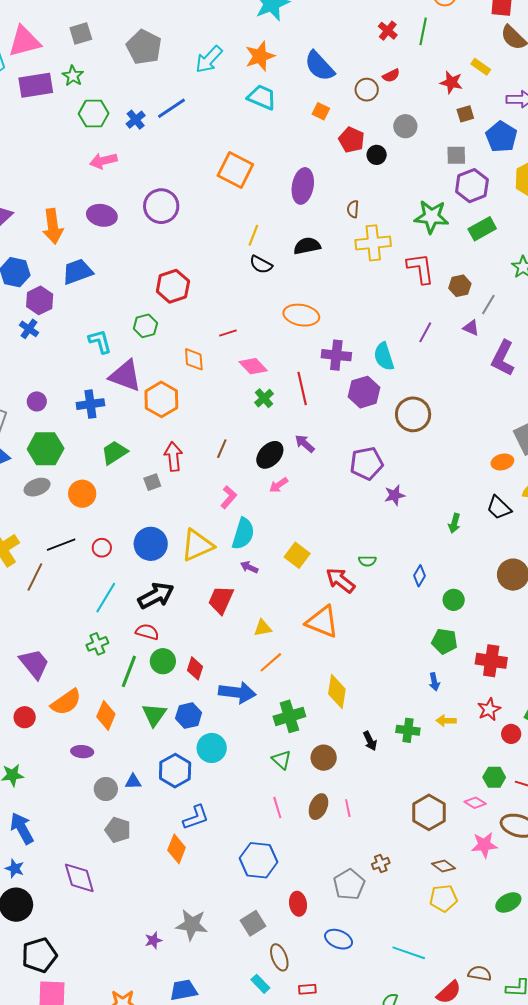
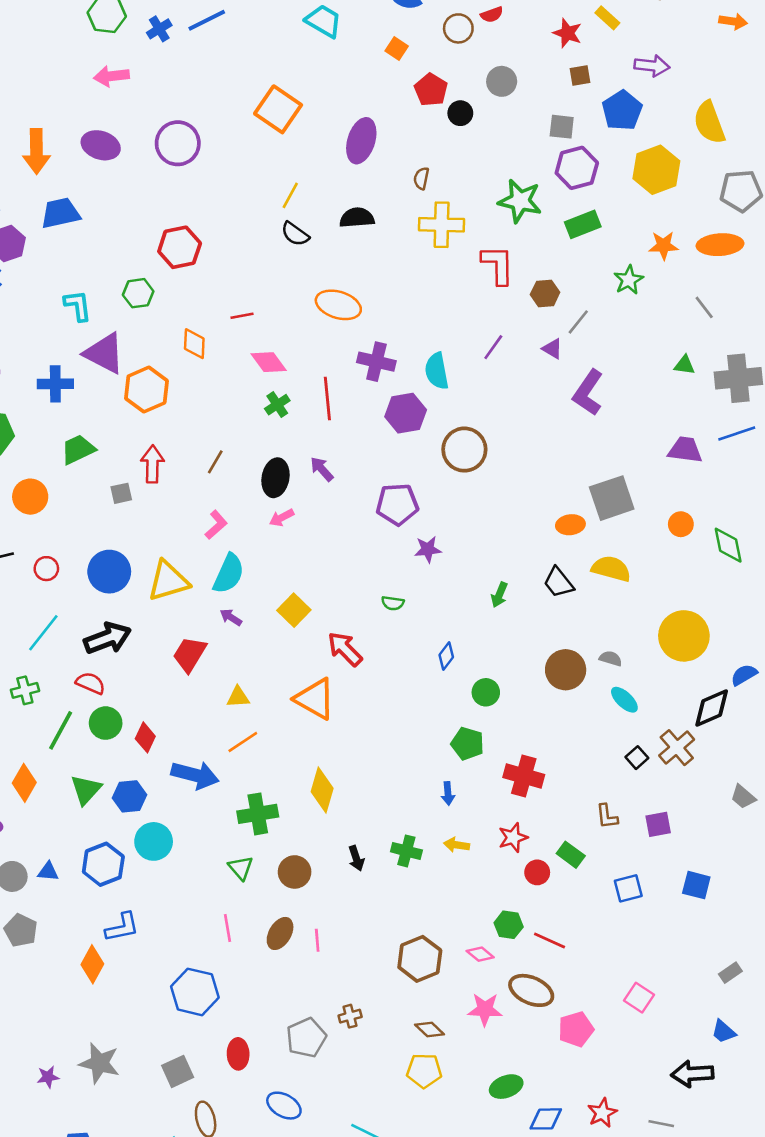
black ellipse: (270, 455) -> (275, 478), turned -40
green semicircle: (367, 561) -> (393, 603), moved

